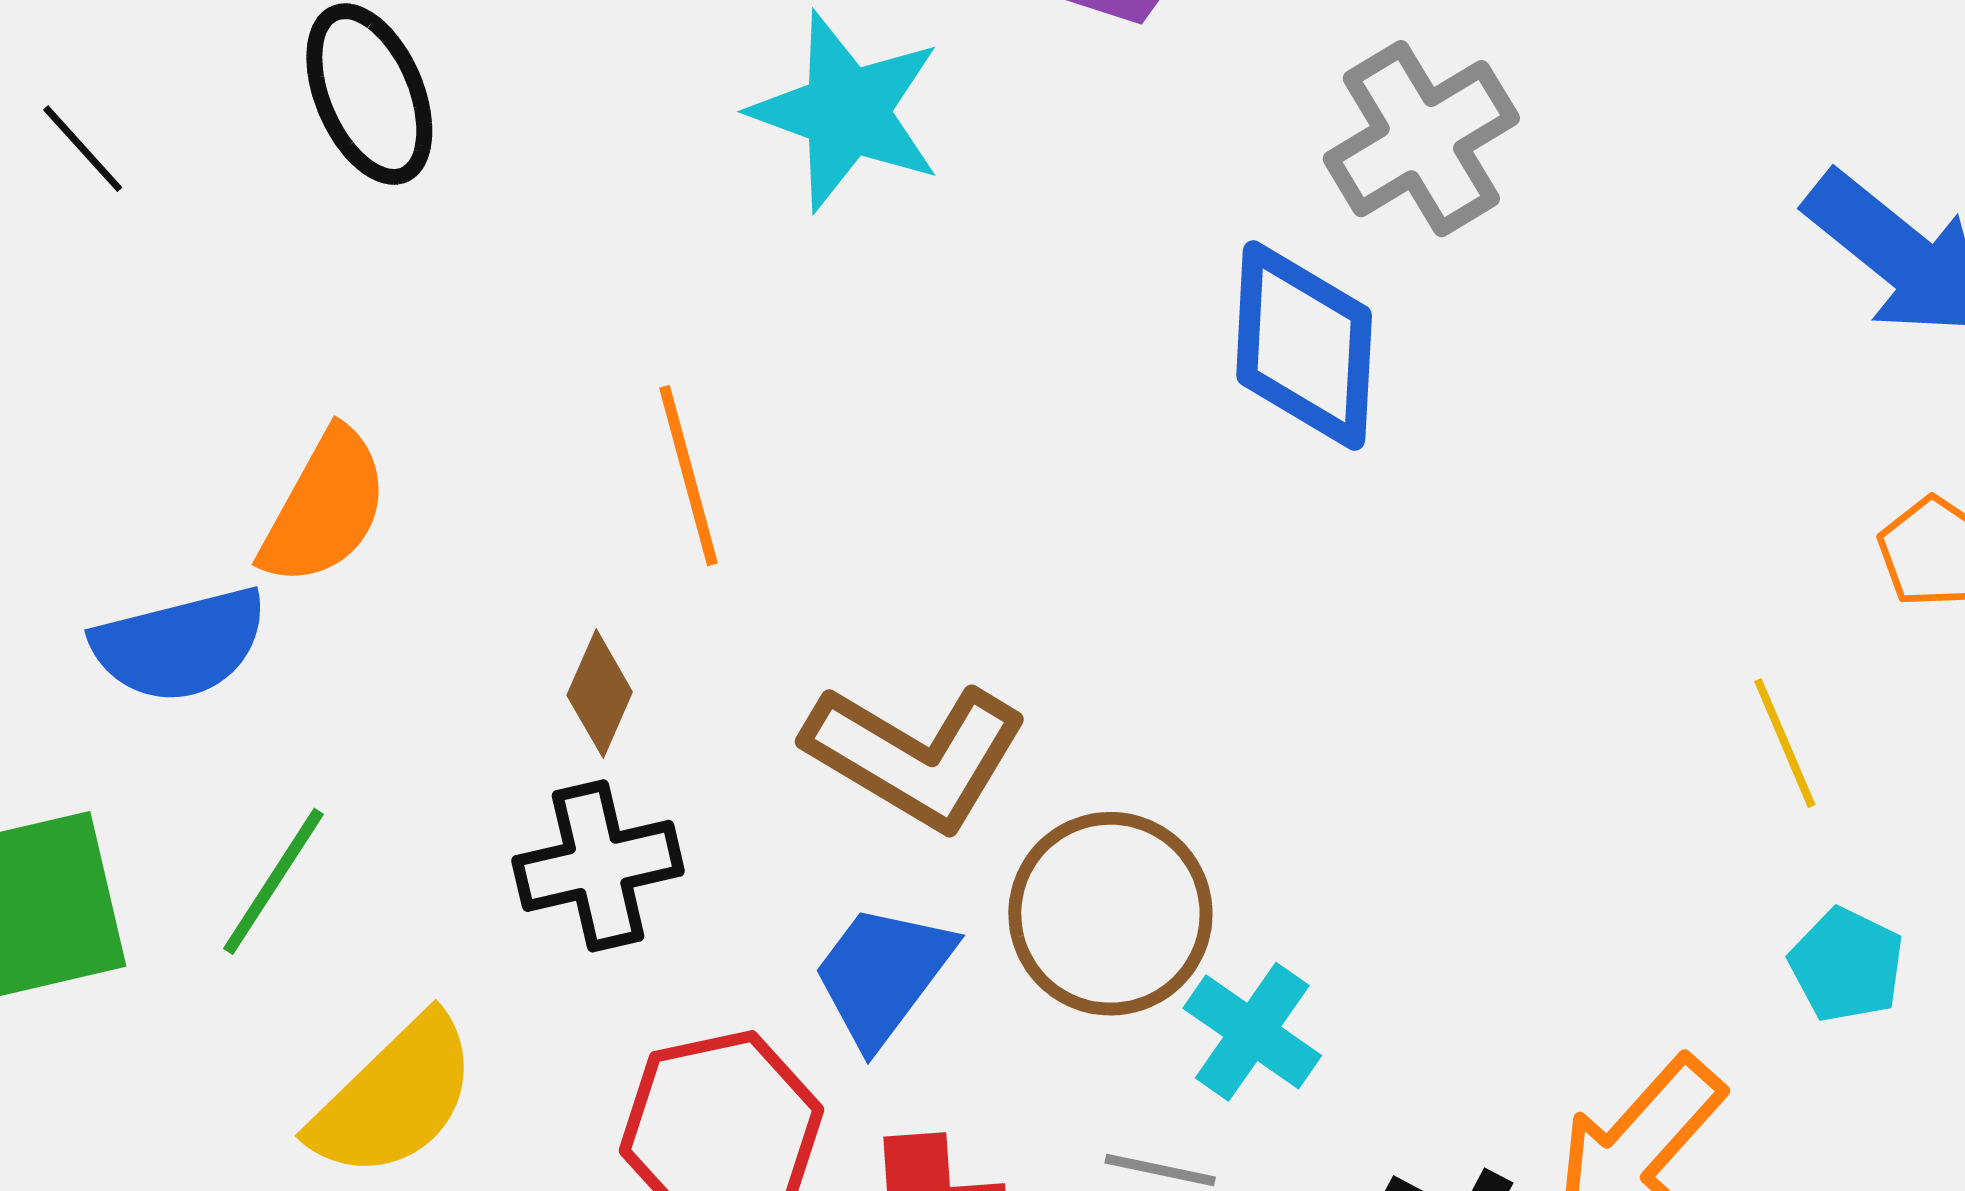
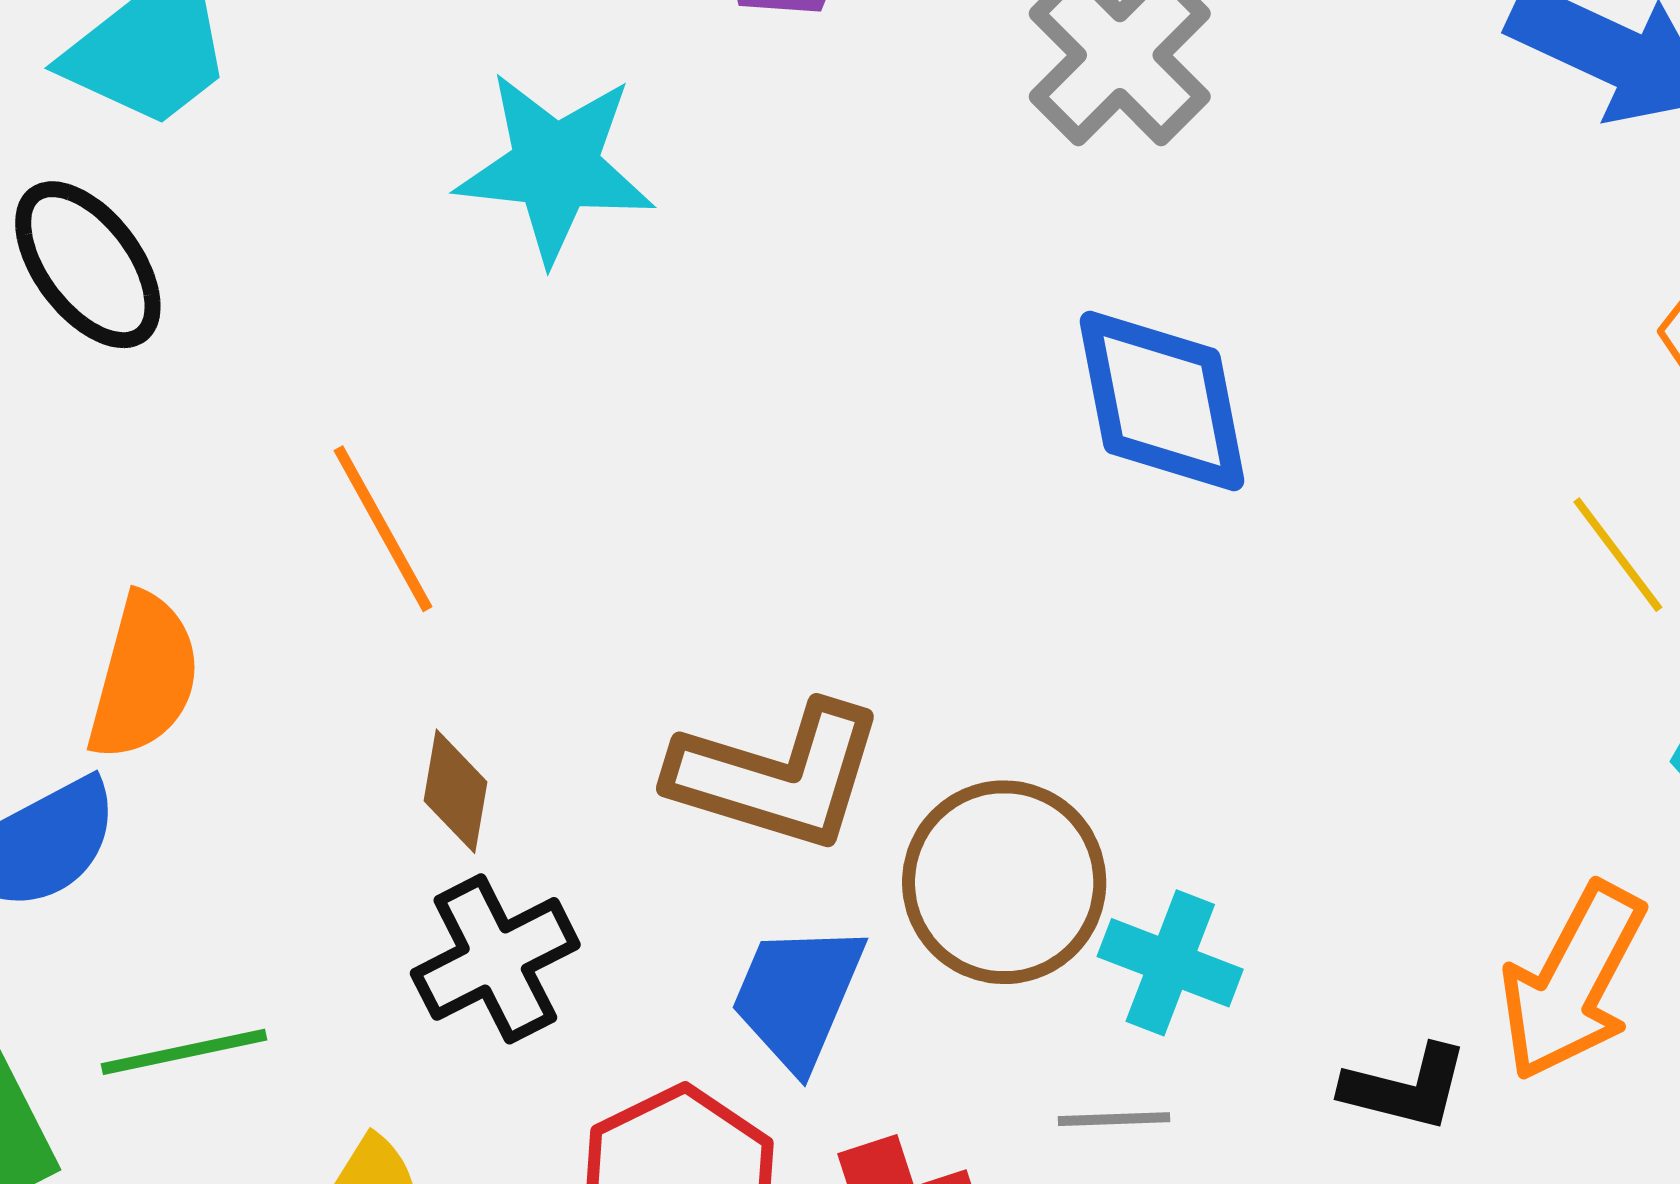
blue diamond: (1304, 346) -> (1162, 401), moved
orange line: (688, 476) -> (383, 529), moved
green line: (274, 881) -> (184, 1052), turned 59

